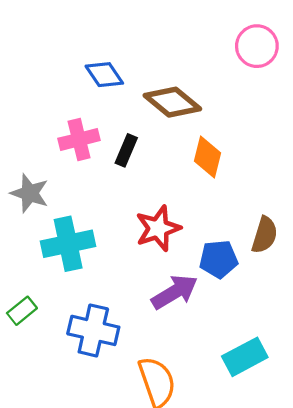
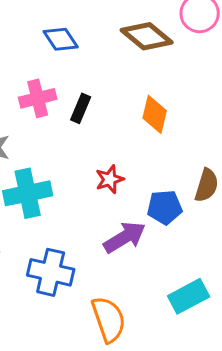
brown diamond: (172, 102) -> (147, 36), moved
red star: (158, 228) -> (110, 179), size x0.7

